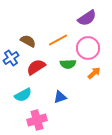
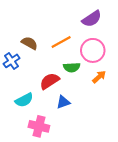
red semicircle: (36, 67) -> (50, 81), moved
pink cross: (37, 120) -> (39, 126), turned 30

